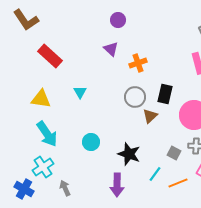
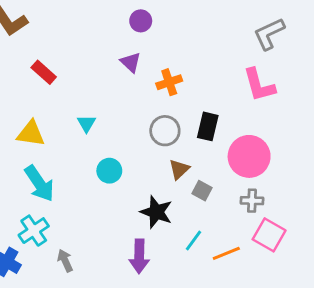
red rectangle: (50, 56) -> (44, 72), size x0.7
brown triangle: (150, 116) -> (179, 169), moved
cyan circle: (91, 142) -> (109, 171), moved
gray square: (174, 153) -> (202, 191), moved

